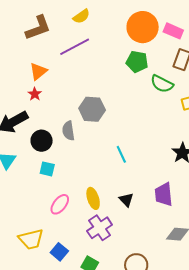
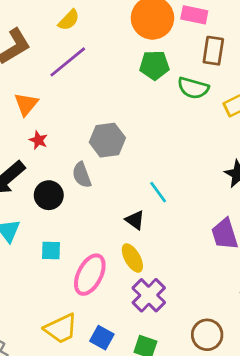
red star: (35, 94) -> (38, 140), moved
cyan square: (47, 169) -> (51, 250), moved
black triangle: (126, 200) -> (135, 220), moved
pink ellipse: (60, 204) -> (90, 275), size x1.4

